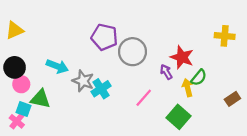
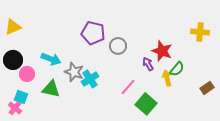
gray circle: (132, 52) -> (118, 46), size x0.7
pink circle: (21, 84) -> (27, 74), moved
green triangle: (40, 99) -> (51, 89), moved
green square: (179, 117) -> (146, 104), moved

